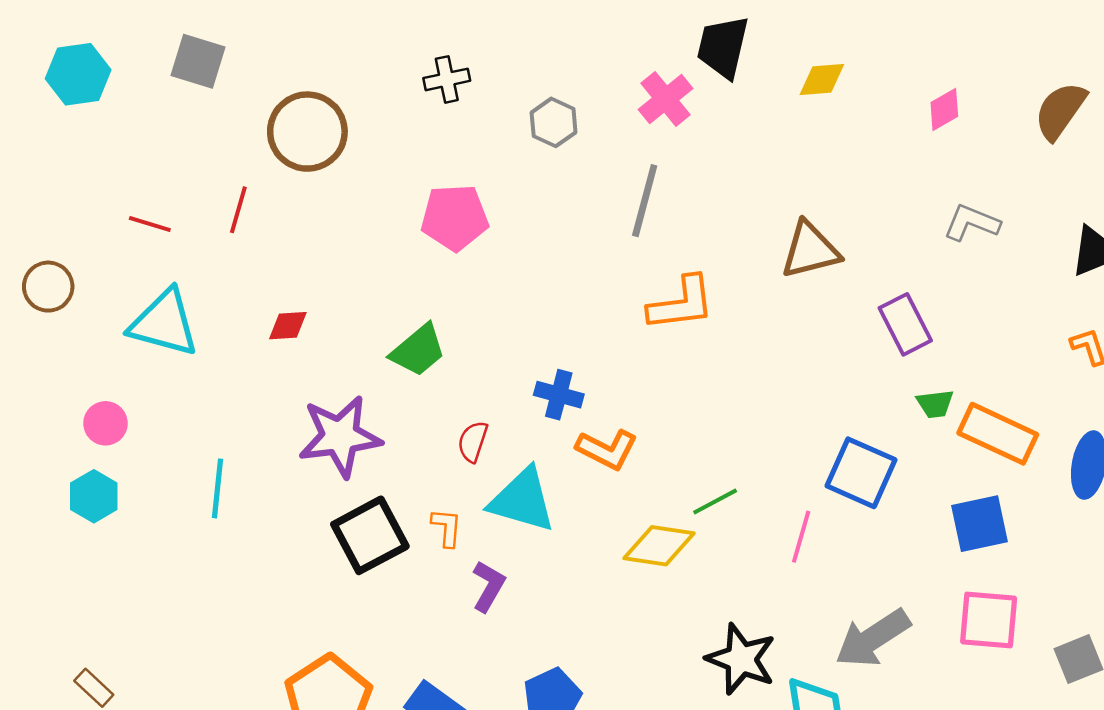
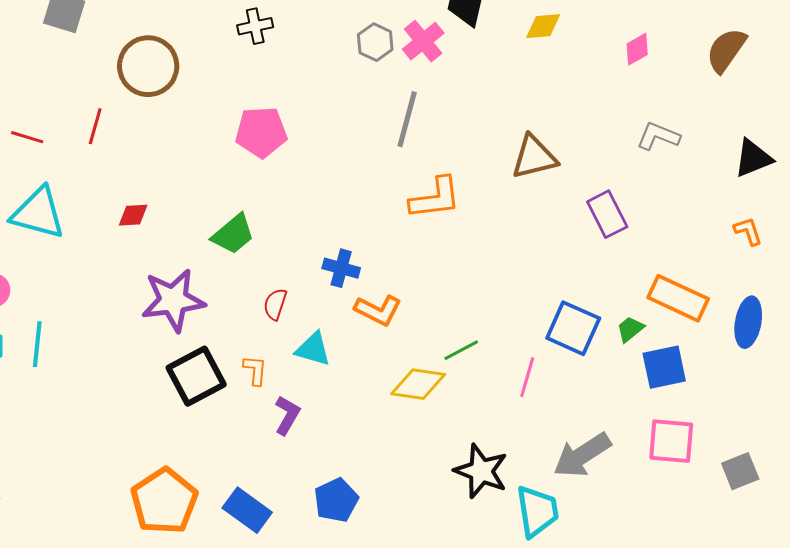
gray hexagon: (554, 122) -> (375, 42), moved
green trapezoid: (935, 404) -> (630, 329), moved, turned 148
cyan line: (218, 488) -> (37, 344), moved
cyan triangle: (522, 500) -> (313, 349), size x0.7

